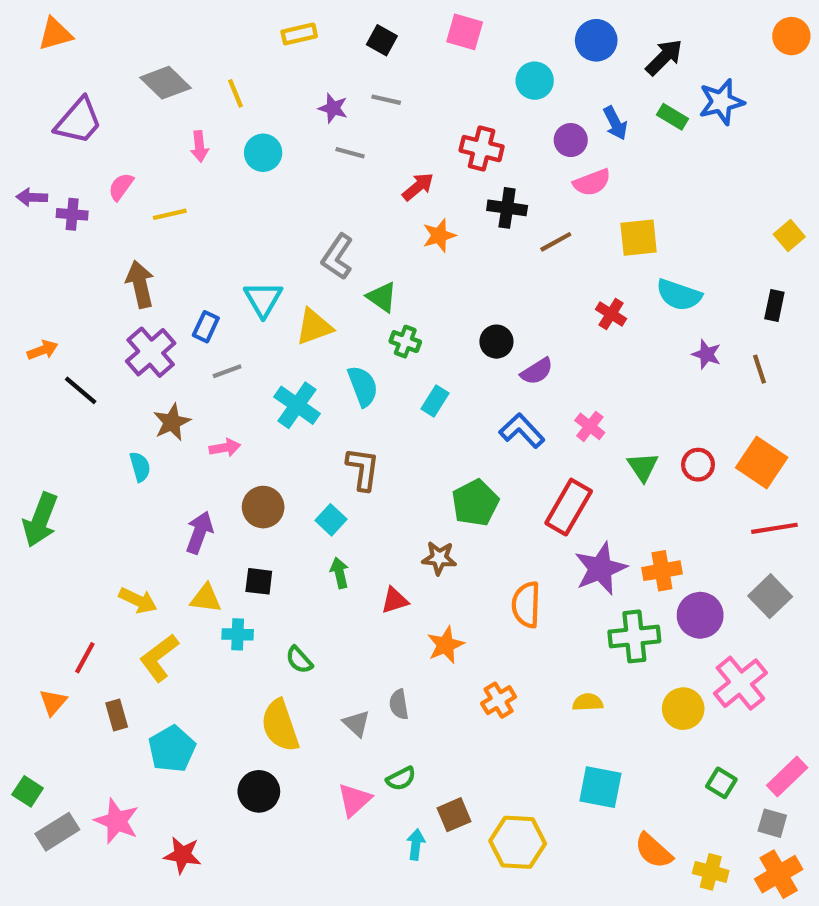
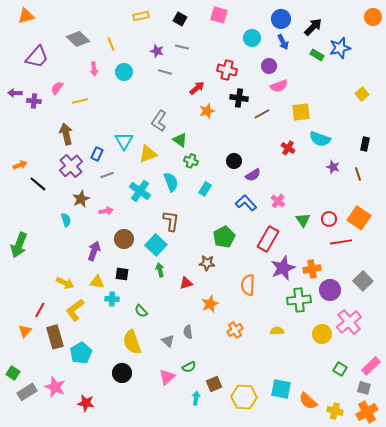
blue arrow: (615, 123) -> (283, 42), moved
yellow square: (789, 235) -> (362, 94), moved
cyan square: (331, 520) -> (156, 245), size x1.5
red line: (774, 528) -> (341, 242), moved
brown rectangle: (117, 715) -> (55, 337), size x1.6
cyan square: (600, 787) -> (281, 389), moved

